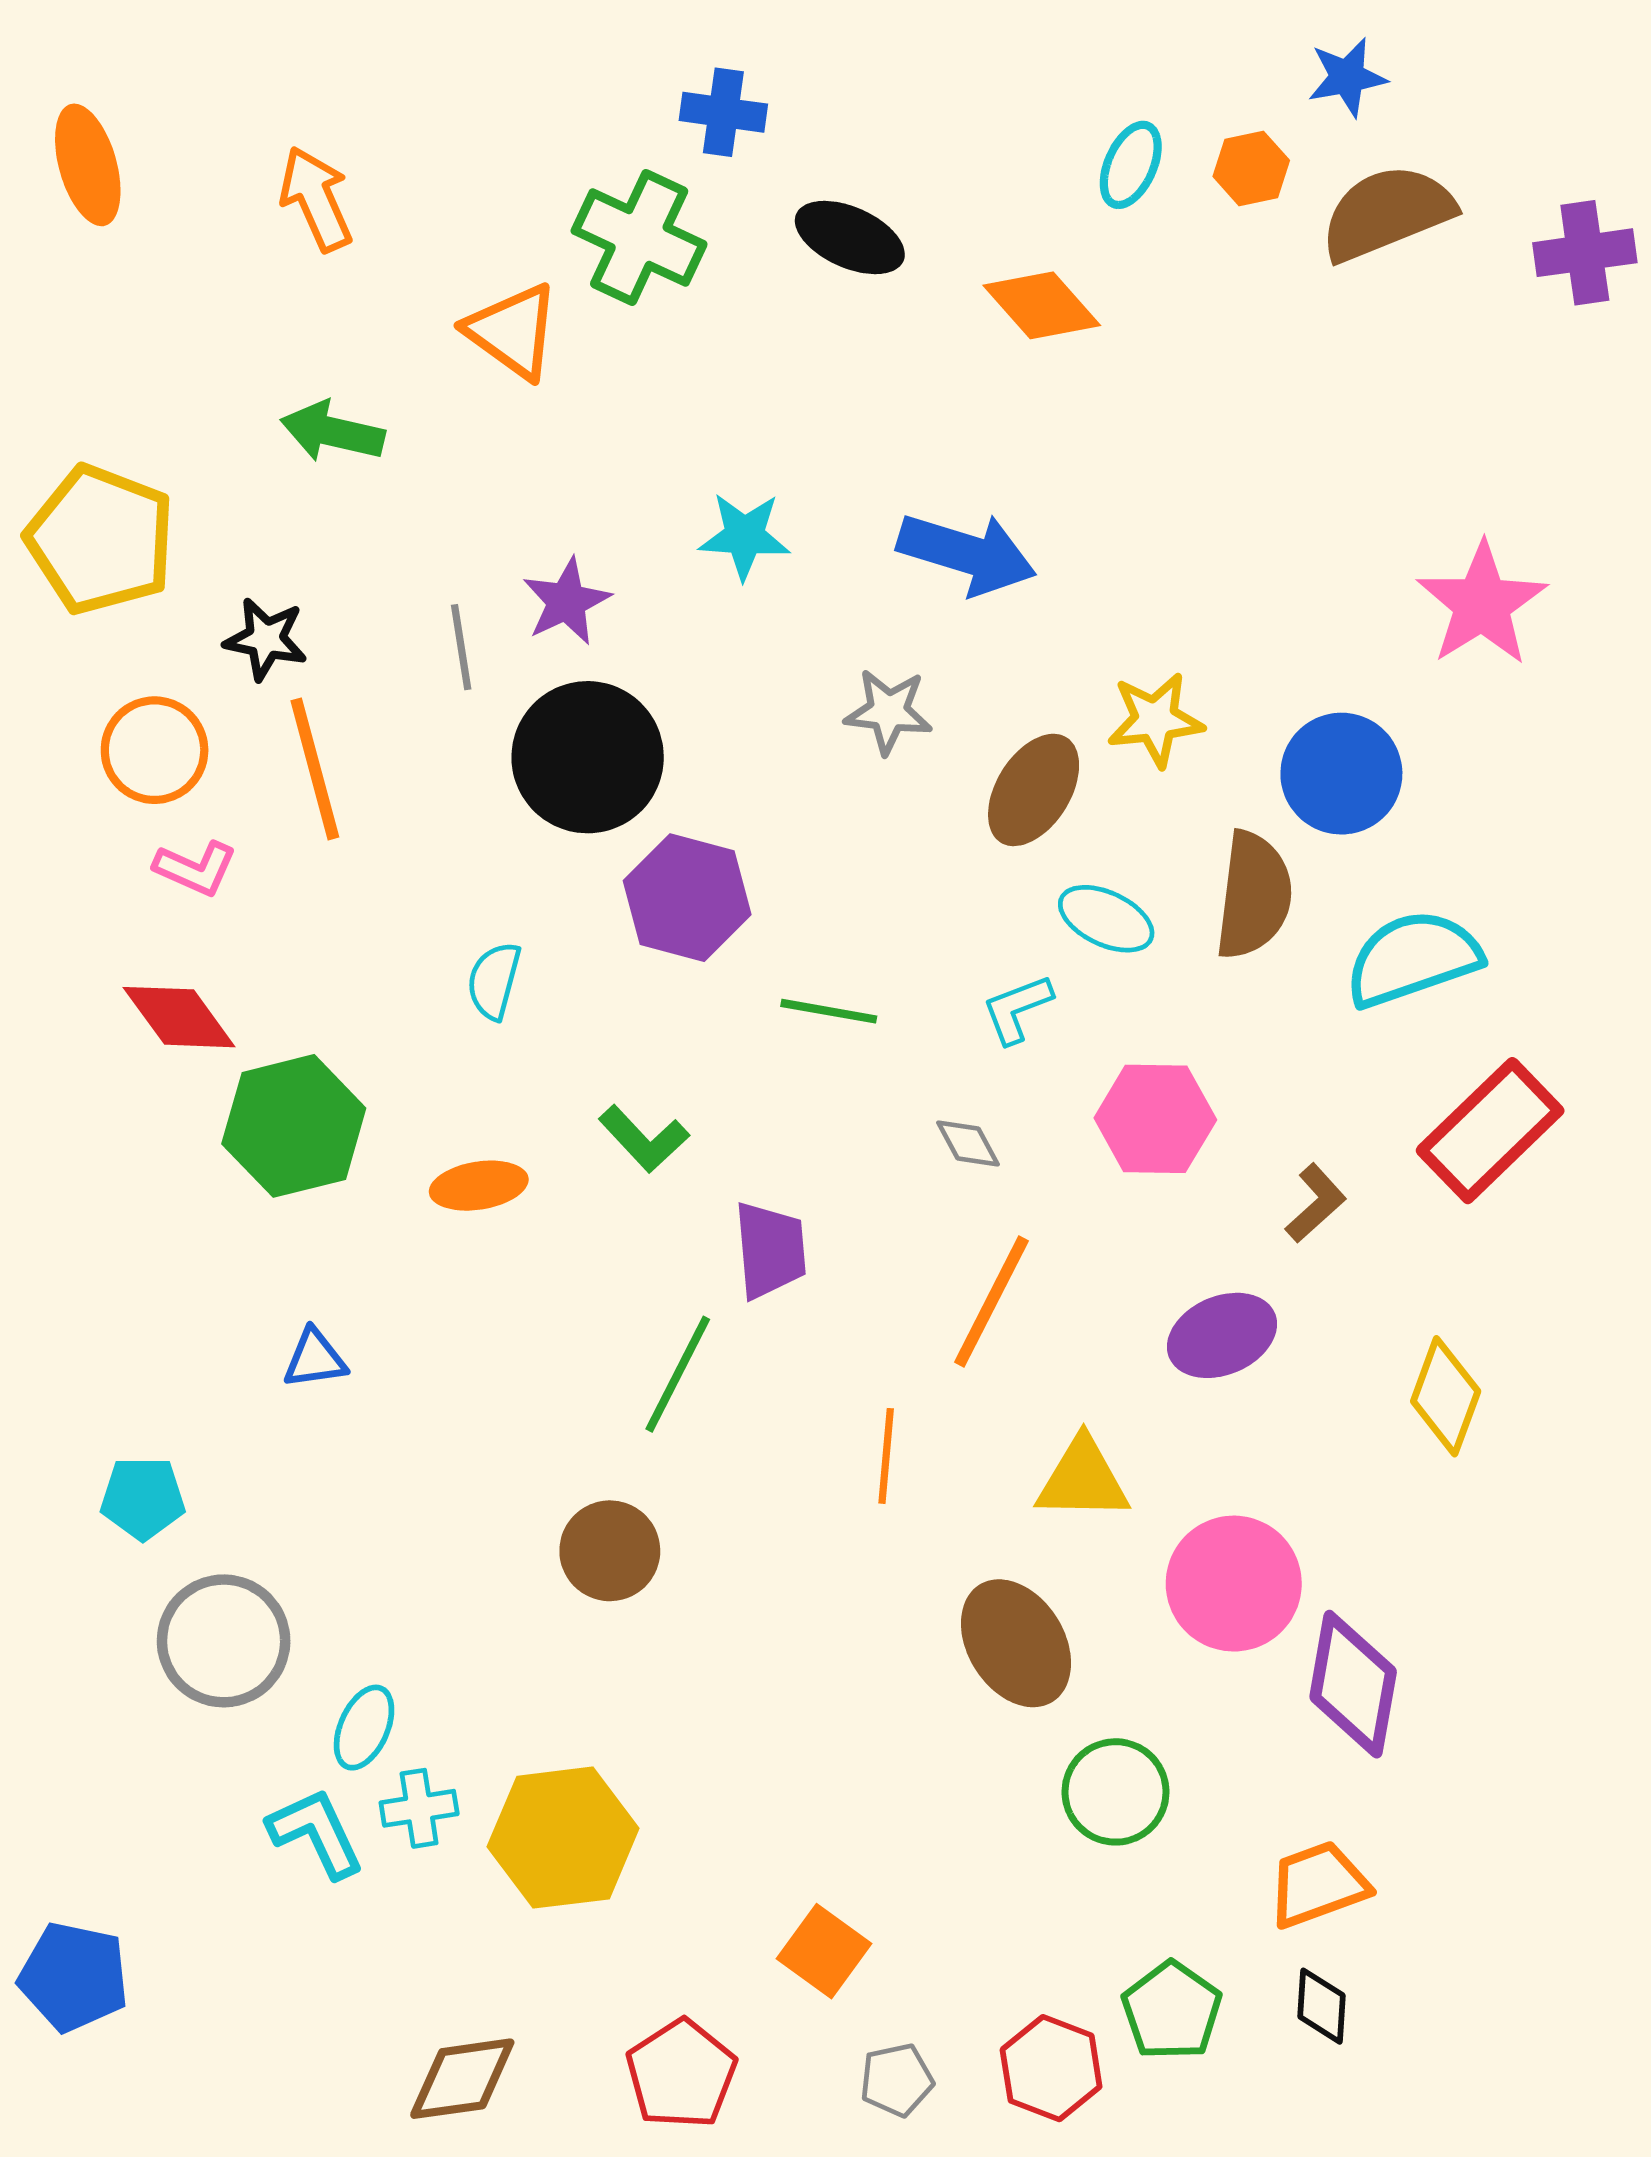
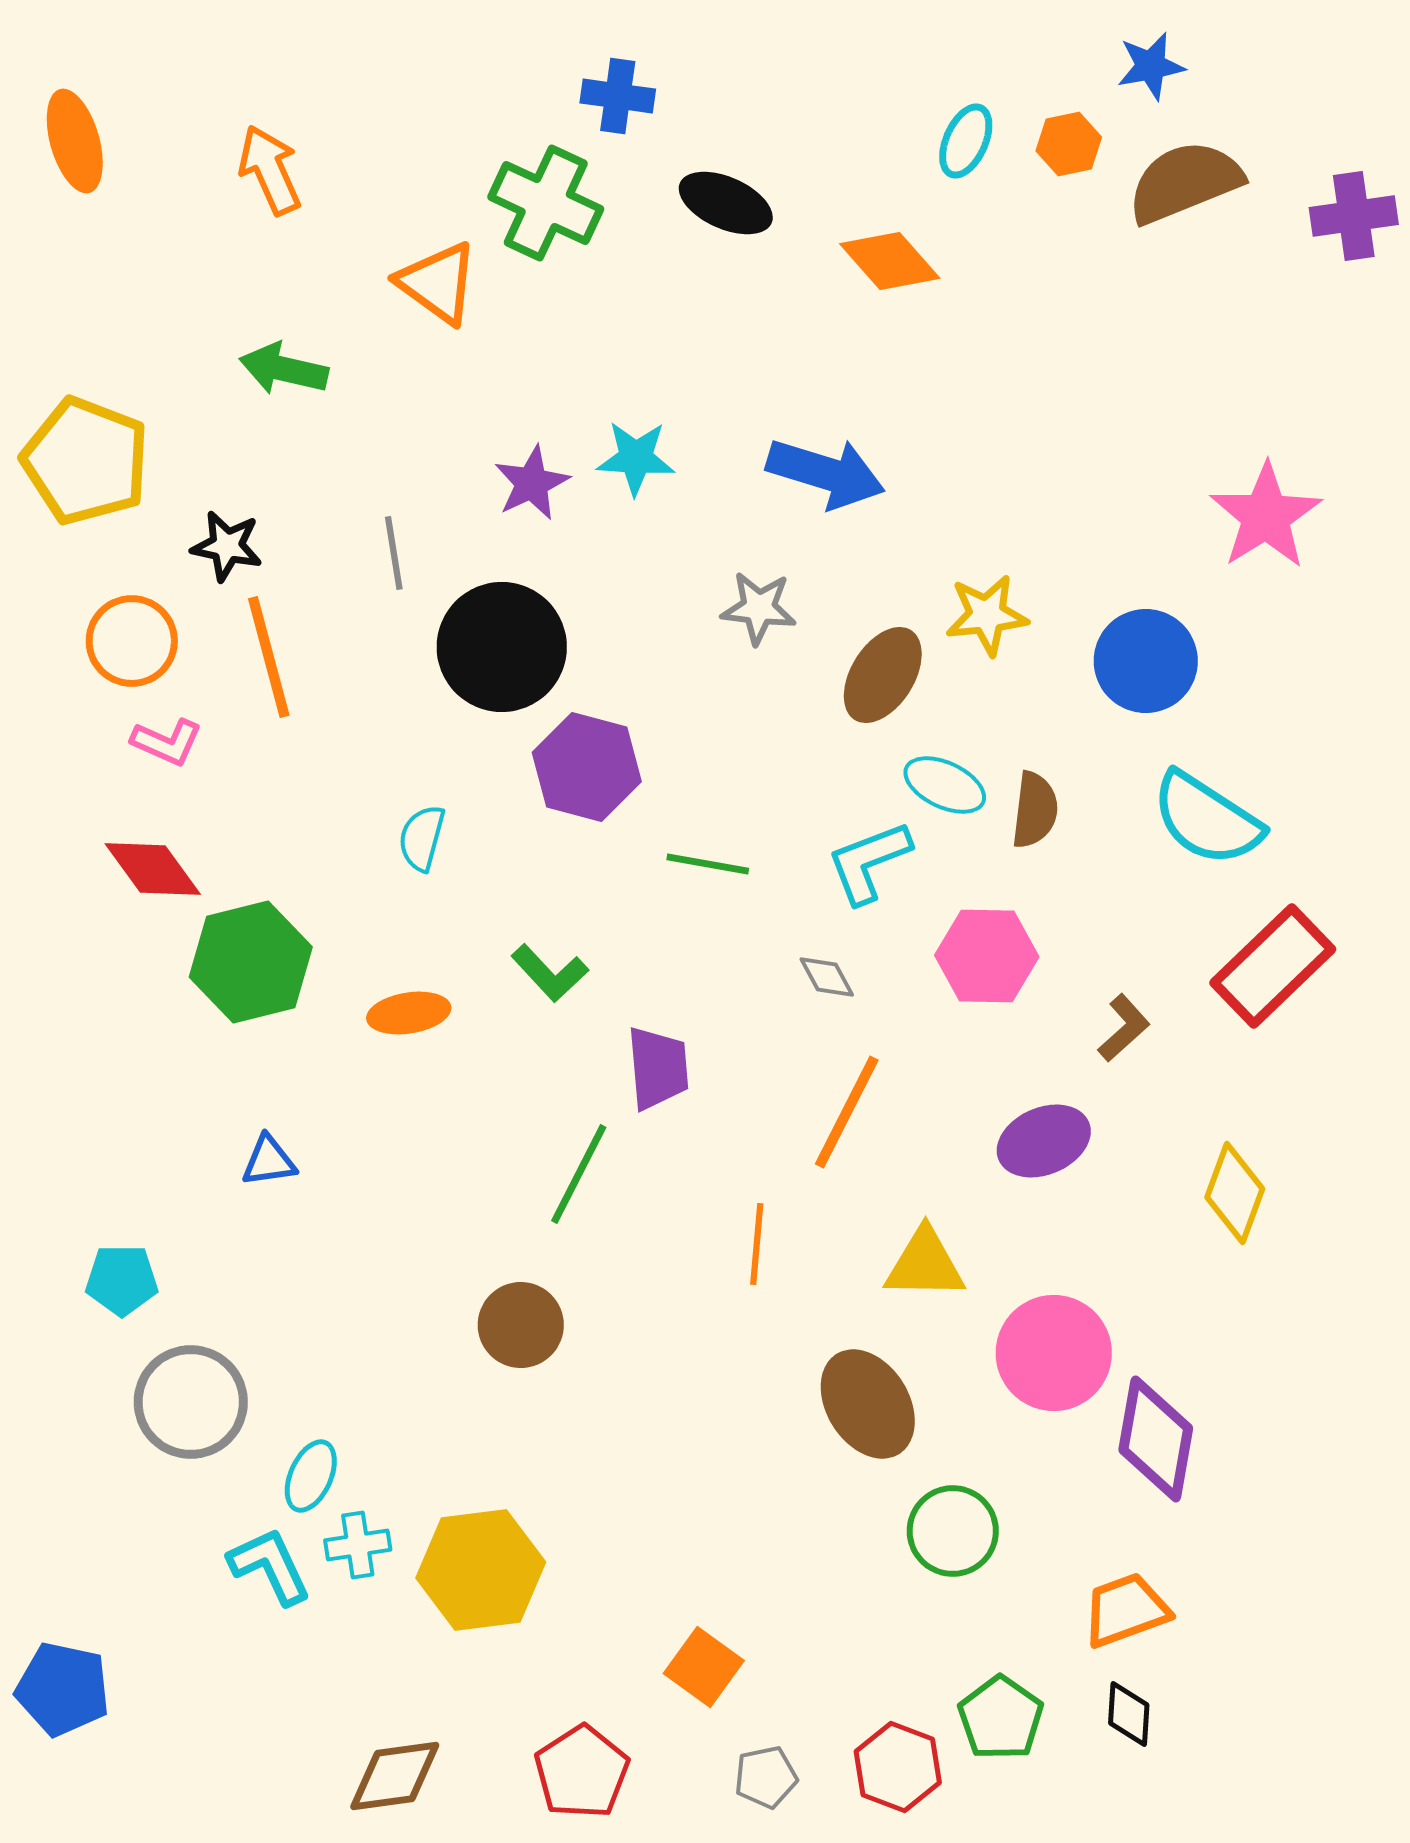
purple star: (567, 602) -> (532, 483), moved
brown semicircle: (1254, 895) -> (1035, 810), moved, size x0.7
cyan semicircle: (1413, 959) -> (1207, 819), turned -128
cyan L-shape: (1017, 1009) -> (869, 862), size x1.4

